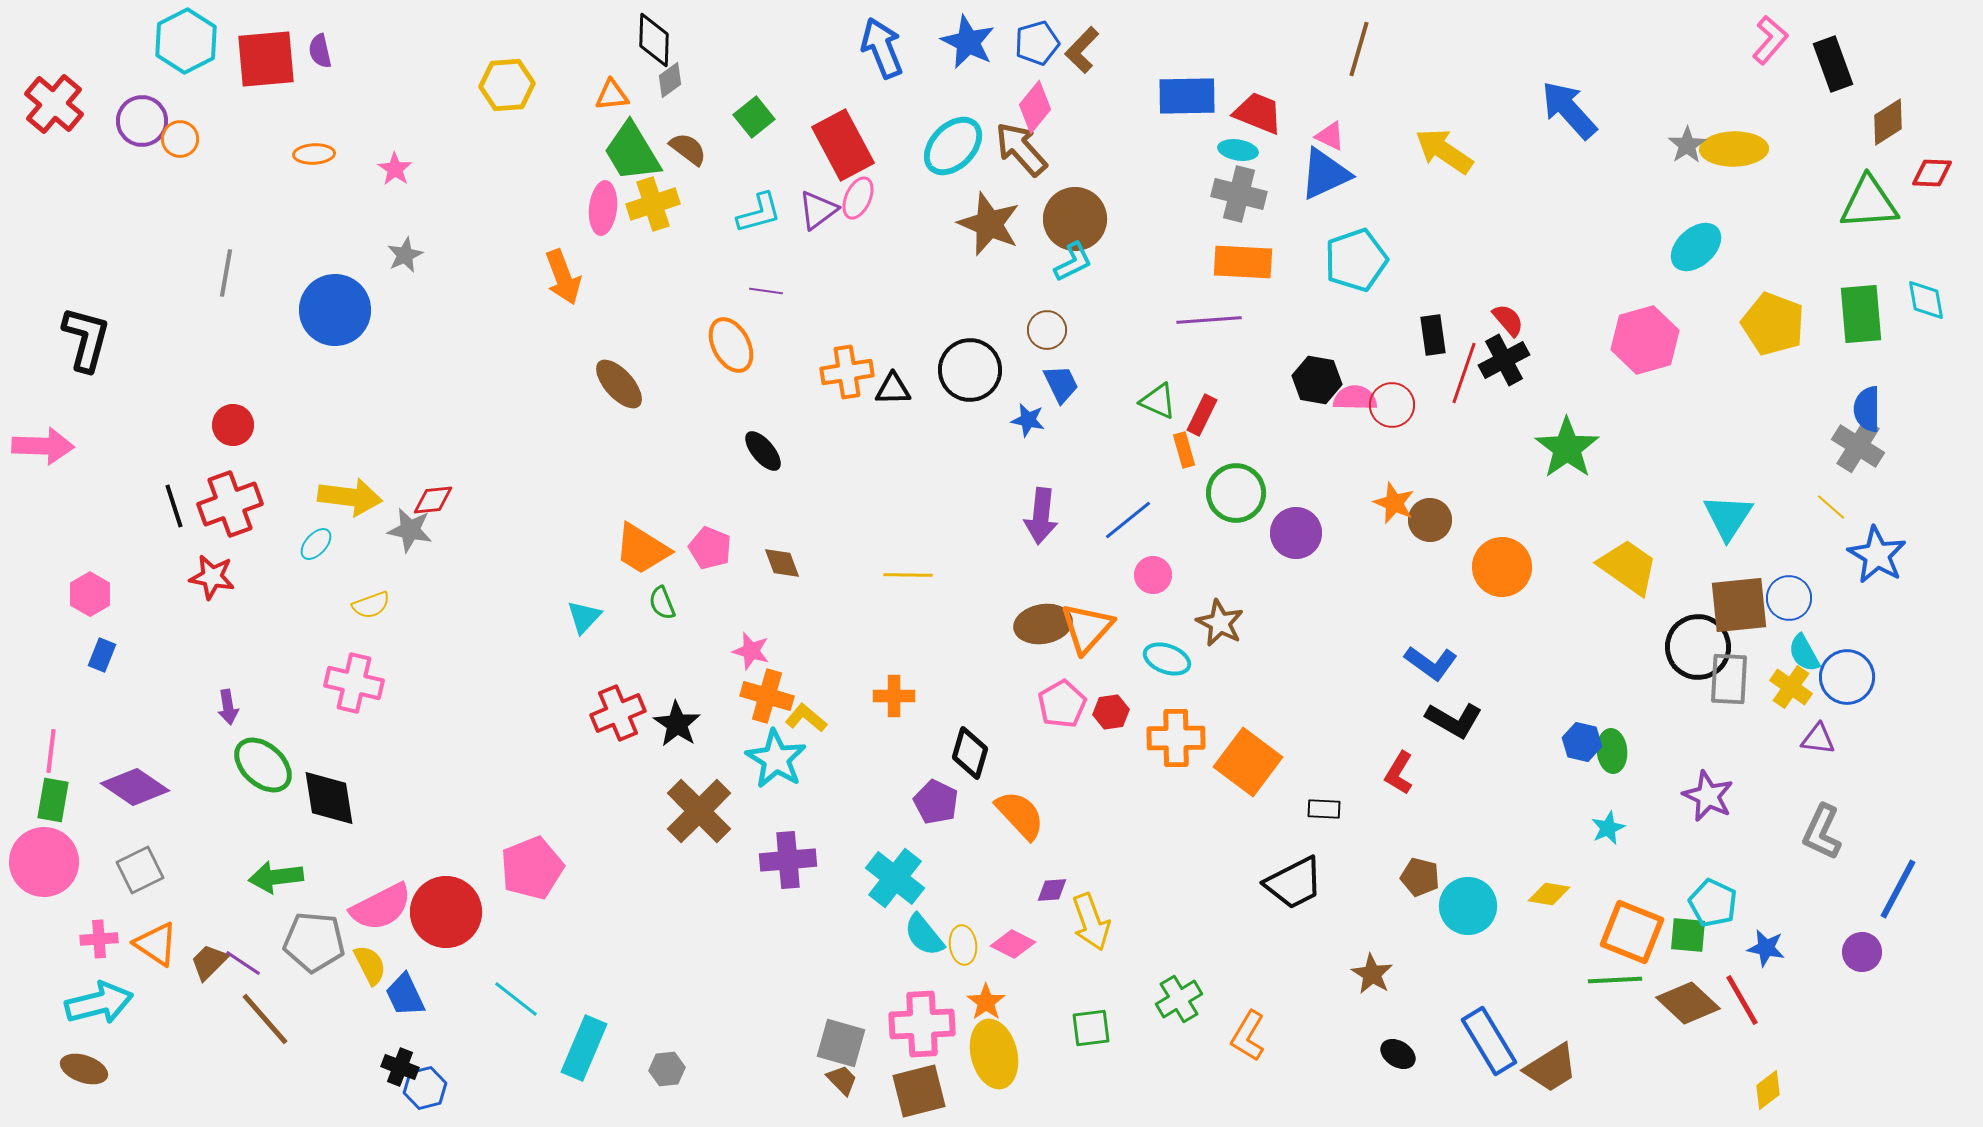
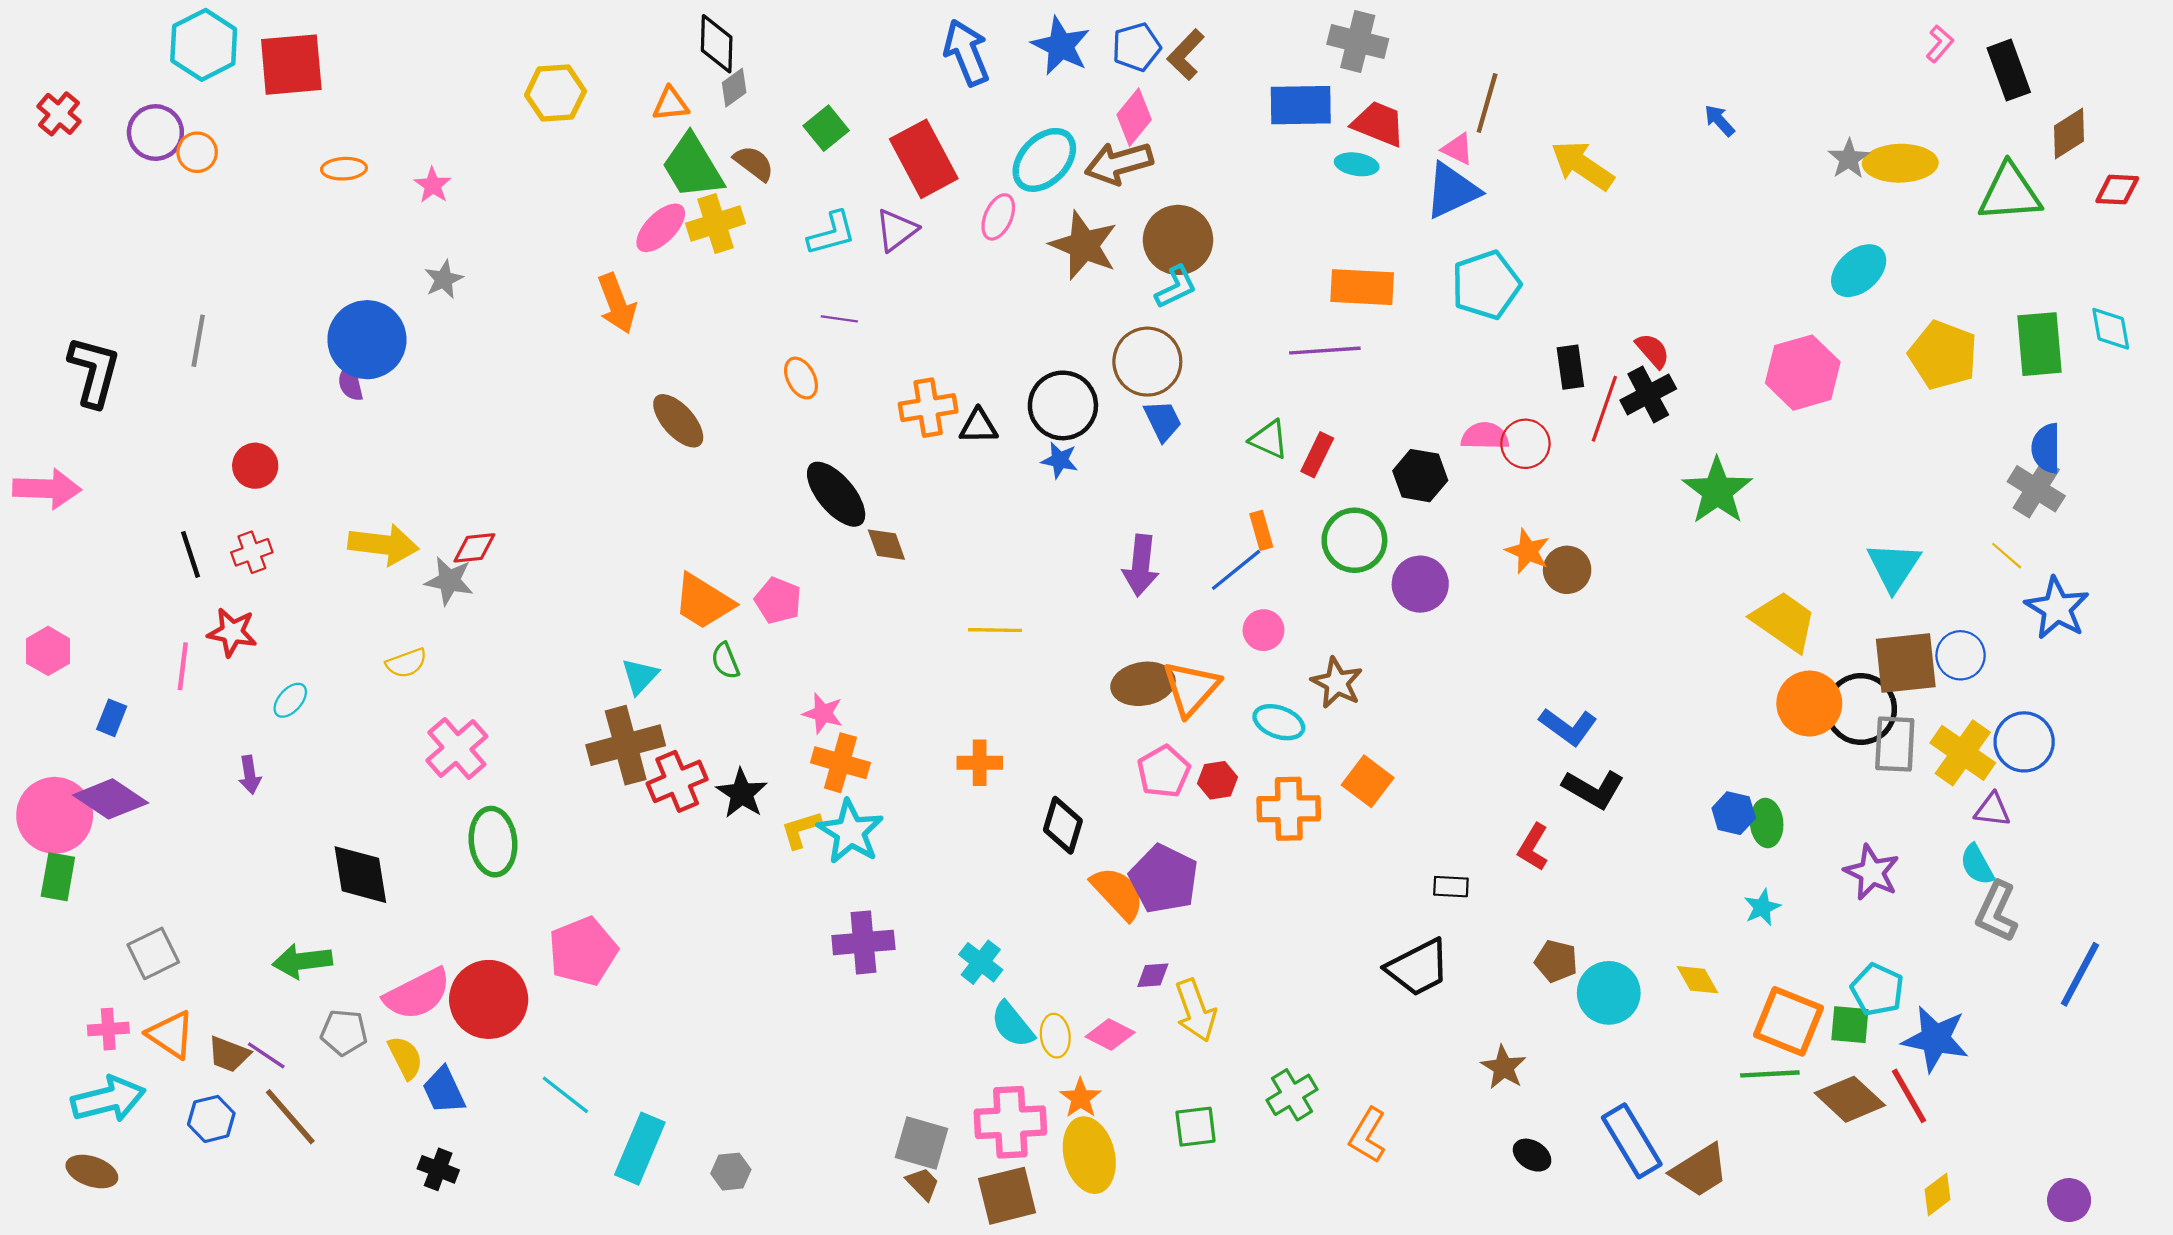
pink L-shape: (1770, 40) -> (1940, 44), size x0.7
brown line: (1359, 49) -> (1487, 103), moved
purple semicircle: (320, 51) -> (351, 382), moved
red cross: (54, 104) -> (59, 114), size x0.7
blue arrow: (1569, 110) -> (1719, 120), size x0.5
brown arrow: (1021, 149) -> (1119, 163), turned -64
gray cross: (1239, 194) -> (1358, 42), moved
pink ellipse: (858, 198) -> (998, 217), moved
green triangle: (1869, 203) -> (2010, 193), moved
pink ellipse: (603, 208) -> (661, 228), turned 39
gray line: (226, 273) -> (198, 341), moved
brown circle: (1047, 330) -> (1147, 362), size x1.6
orange ellipse: (731, 345) -> (801, 378), size x0.7
black hexagon: (1317, 380) -> (1420, 476), moved
blue star: (1028, 420) -> (1060, 460), moved
orange rectangle: (1184, 450) -> (1261, 530), moved
black ellipse: (763, 451) -> (836, 494), size x1.5
red cross: (230, 504) -> (252, 552), size x0.6
cyan ellipse: (316, 544) -> (290, 700), moved
brown diamond: (782, 563) -> (886, 545), moved
orange circle: (1502, 567) -> (1809, 704), moved
pink hexagon: (90, 594) -> (48, 651), moved
cyan semicircle: (1804, 653) -> (1977, 865), moved
pink cross: (354, 683) -> (457, 748), moved, turned 36
yellow cross: (1791, 687) -> (1963, 753), size x1.4
yellow L-shape: (806, 718) -> (801, 830), moved, turned -57
pink line: (51, 751) -> (183, 666), moved
orange square: (1248, 762) -> (1368, 781), moved, size x0.7
green ellipse: (263, 765) -> (493, 842), moved, turned 42
purple diamond: (135, 787) -> (111, 799), moved
purple pentagon: (936, 802) -> (1164, 879), moved, size x1.4
brown cross: (699, 811) -> (626, 745), moved, turned 30
pink circle: (44, 862) -> (55, 815), moved
cyan cross: (895, 878) -> (981, 962), size x0.7
yellow diamond: (1549, 894) -> (1698, 980), turned 51
gray pentagon: (314, 942) -> (344, 1032), size x0.7
blue star: (1766, 948) -> (1935, 1039), size x1.6
purple circle: (1862, 952) -> (2069, 1200), moved
brown trapezoid: (209, 962) -> (229, 1054), turned -114
blue hexagon: (425, 1088) -> (211, 1119), moved

